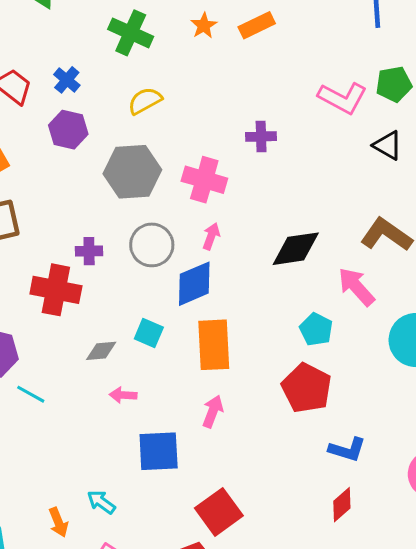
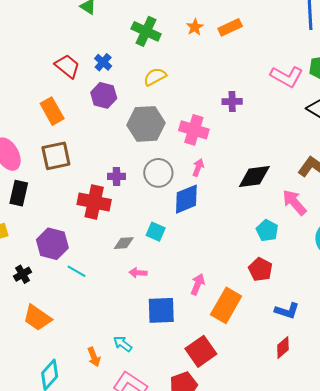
orange rectangle: (214, 345) -> (226, 305), moved, turned 32
red pentagon: (307, 388) -> (260, 269), size x0.7

